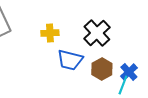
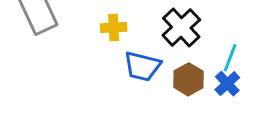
cyan line: (123, 85) -> (230, 58), moved

